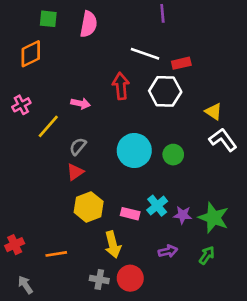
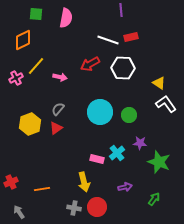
red rectangle: (181, 63) -> (131, 37), moved
red arrow: (121, 86) -> (90, 64), turned -114
yellow line: (48, 126) -> (36, 66), moved
yellow hexagon: (89, 207) -> (30, 124), moved
purple star: (183, 215) -> (140, 143), moved
green arrow: (207, 255) -> (154, 199), moved

